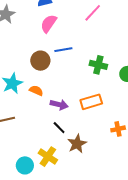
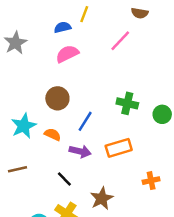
pink semicircle: (49, 24) -> (67, 54), turned 30
blue line: (63, 50) -> (85, 121), moved, turned -48
black line: (59, 128) -> (64, 179), moved

